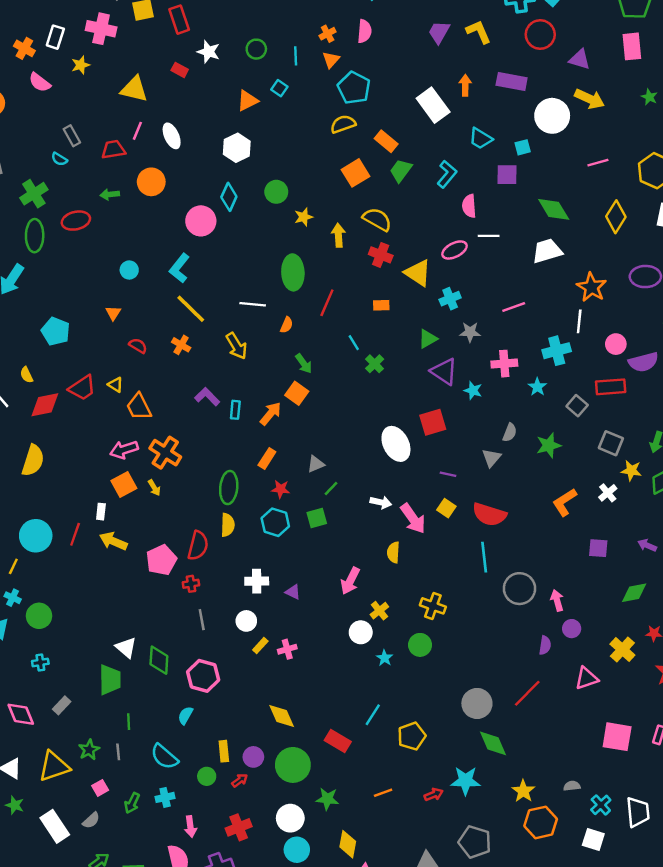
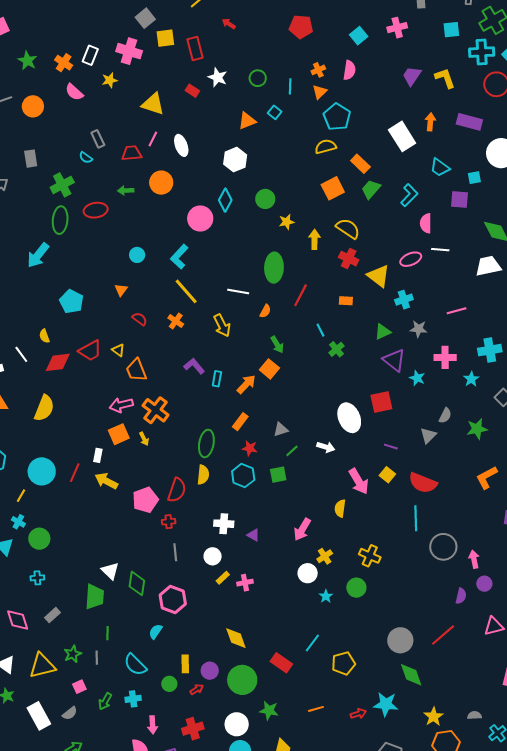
white arrow: (381, 502) -> (326, 447), moved

